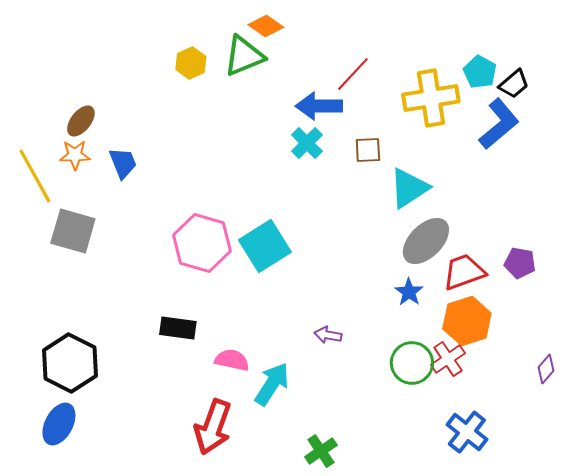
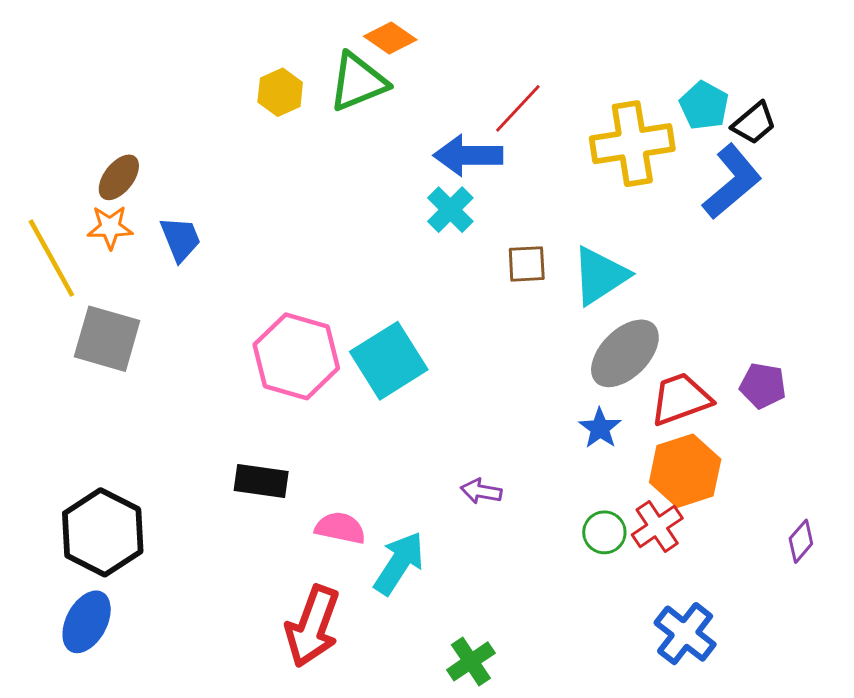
brown square: (368, 150) -> (527, 264), moved
green circle: (412, 363) -> (604, 532), size x0.7

